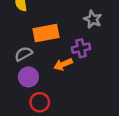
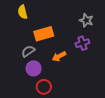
gray star: (93, 19) -> (86, 20), moved
purple cross: (81, 48) -> (82, 43), moved

